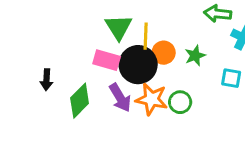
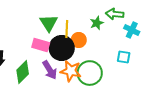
green star: (195, 56) -> (97, 23), moved
green circle: (180, 102) -> (90, 73), size x1.6

